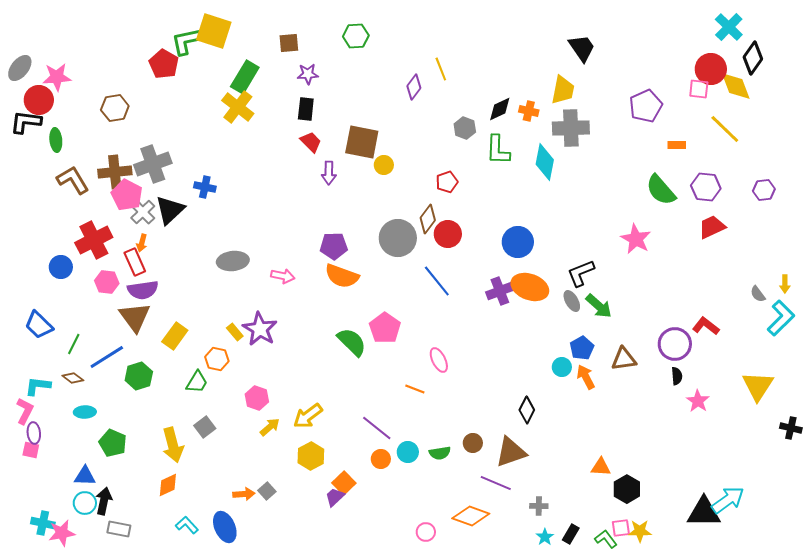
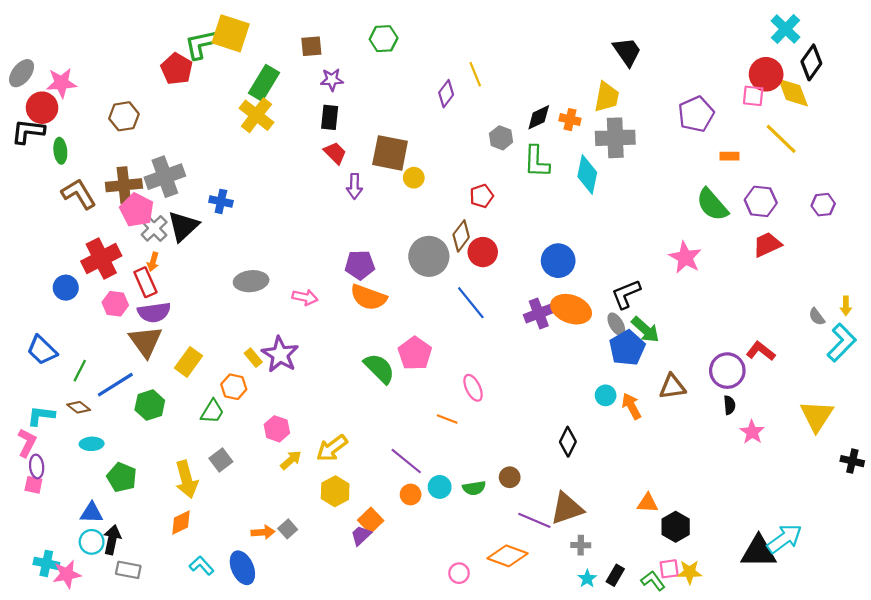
blue pentagon: (582, 348) -> (627, 348), moved, size x1.4
brown triangle: (511, 452) -> (567, 508), moved

